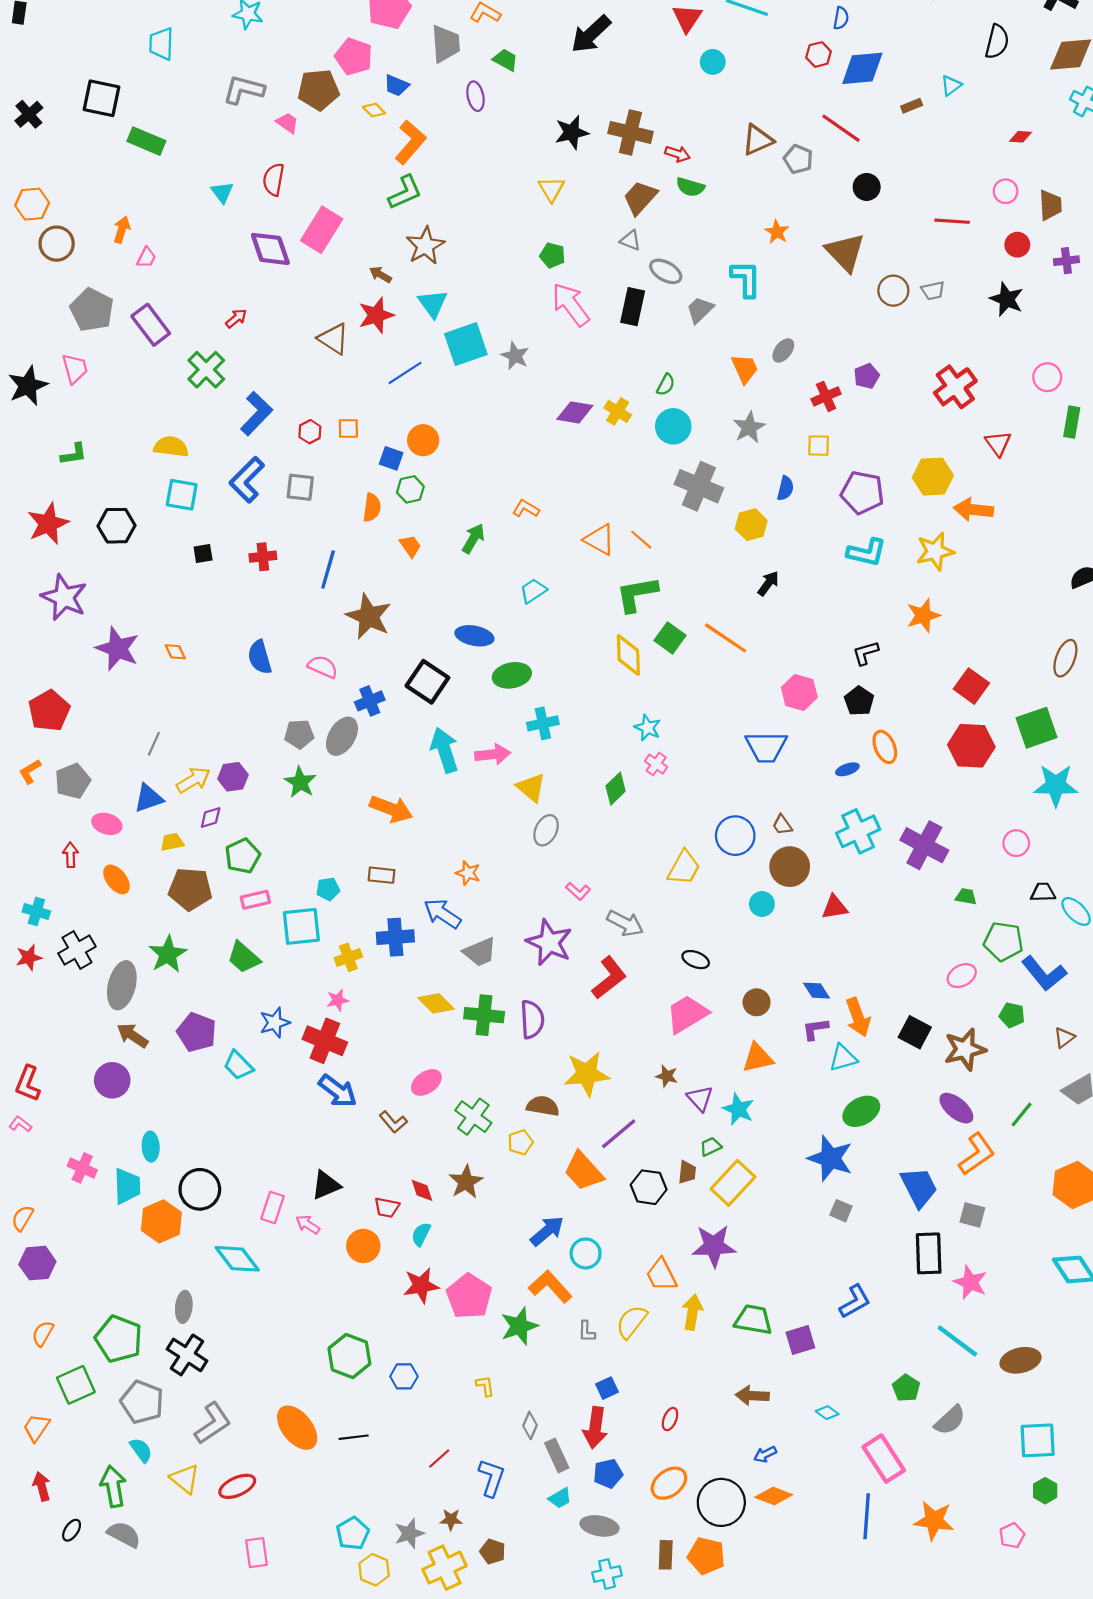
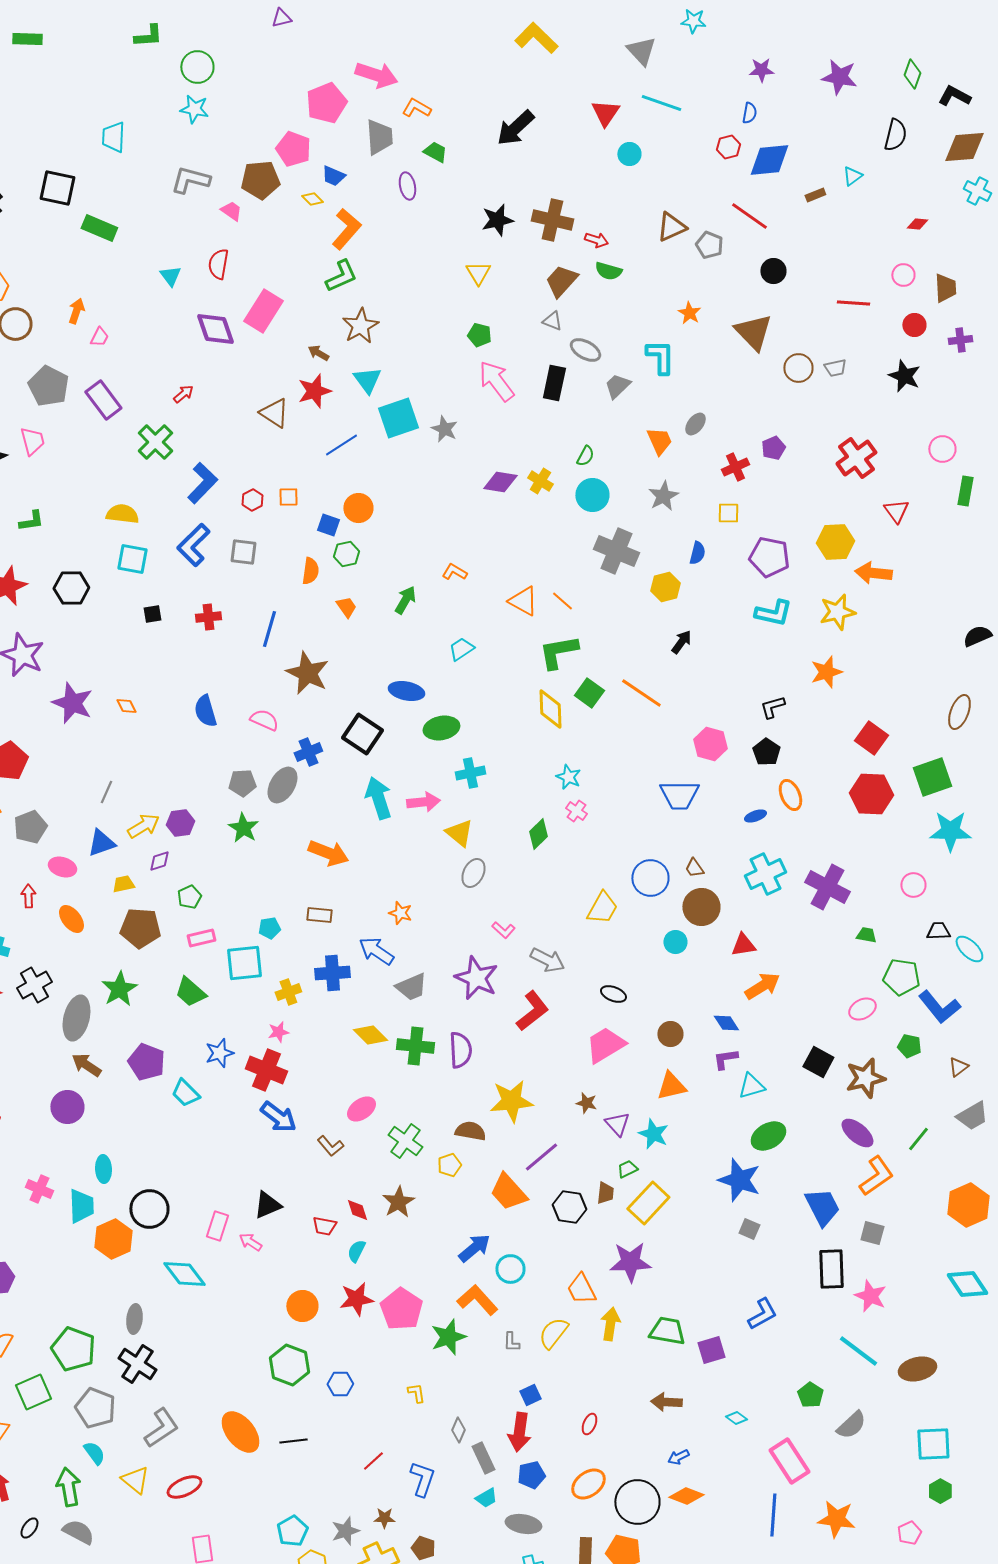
green pentagon: (243, 856) -> (189, 897), size x0.7
orange arrow: (858, 1017) -> (762, 986), moved, turned -102
orange circle: (363, 1246) -> (302, 1306), moved

